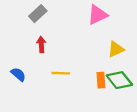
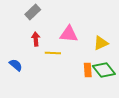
pink triangle: (98, 15) -> (69, 34), moved, turned 30
yellow line: (61, 73) -> (53, 53), moved

